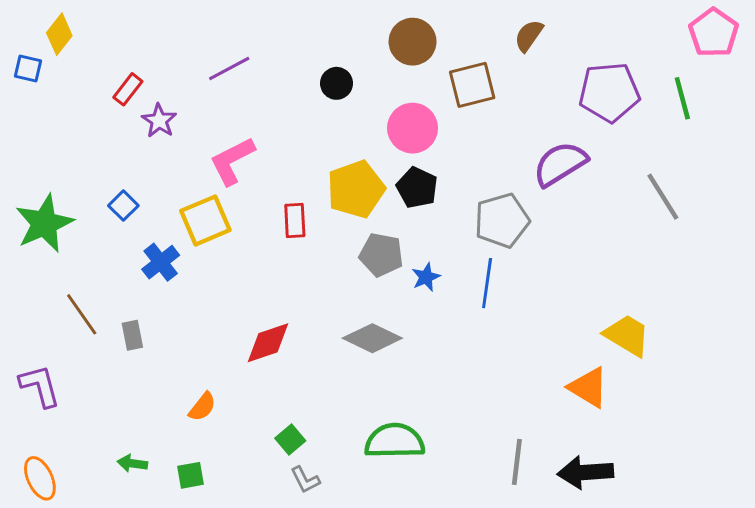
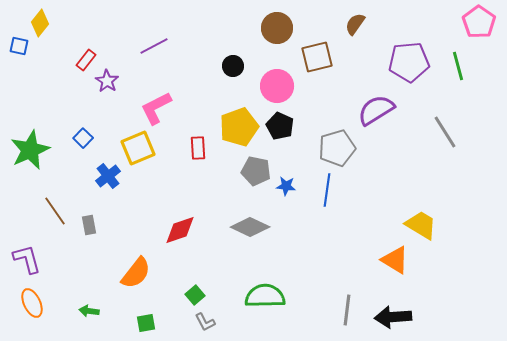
black circle: (337, 83) -> (233, 66), moved
blue star: (426, 277) -> (286, 186), turned 30
orange semicircle: (202, 407) -> (136, 273), size x1.6
green square: (190, 475) -> (146, 323), moved
orange ellipse: (40, 478) -> (32, 303), moved

